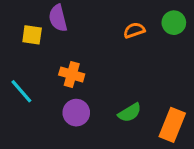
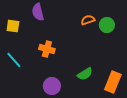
green circle: (174, 23) -> (107, 25), moved
yellow square: (32, 35) -> (13, 26), moved
purple circle: (76, 113) -> (52, 86), moved

